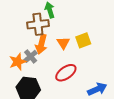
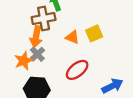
orange triangle: (63, 43) -> (72, 37), turned -32
orange arrow: (41, 44) -> (36, 37), moved

